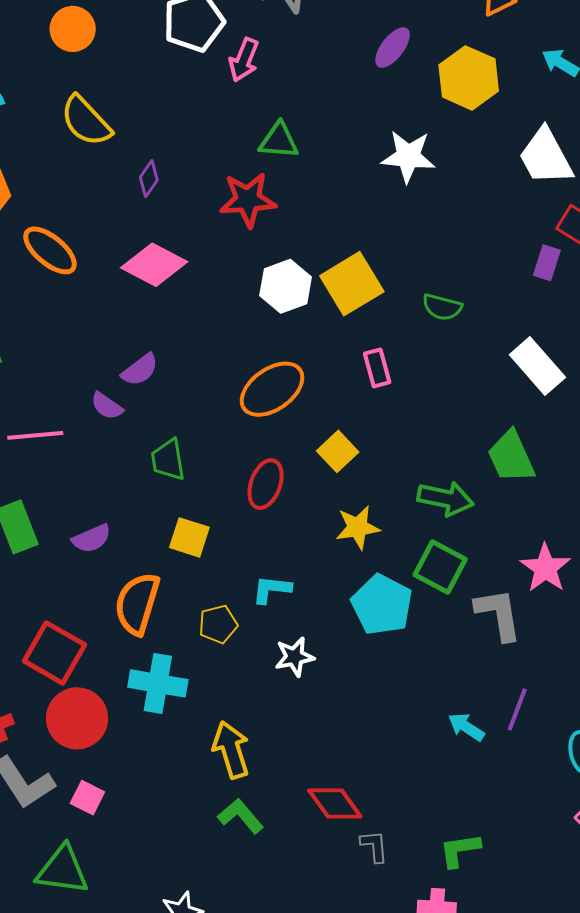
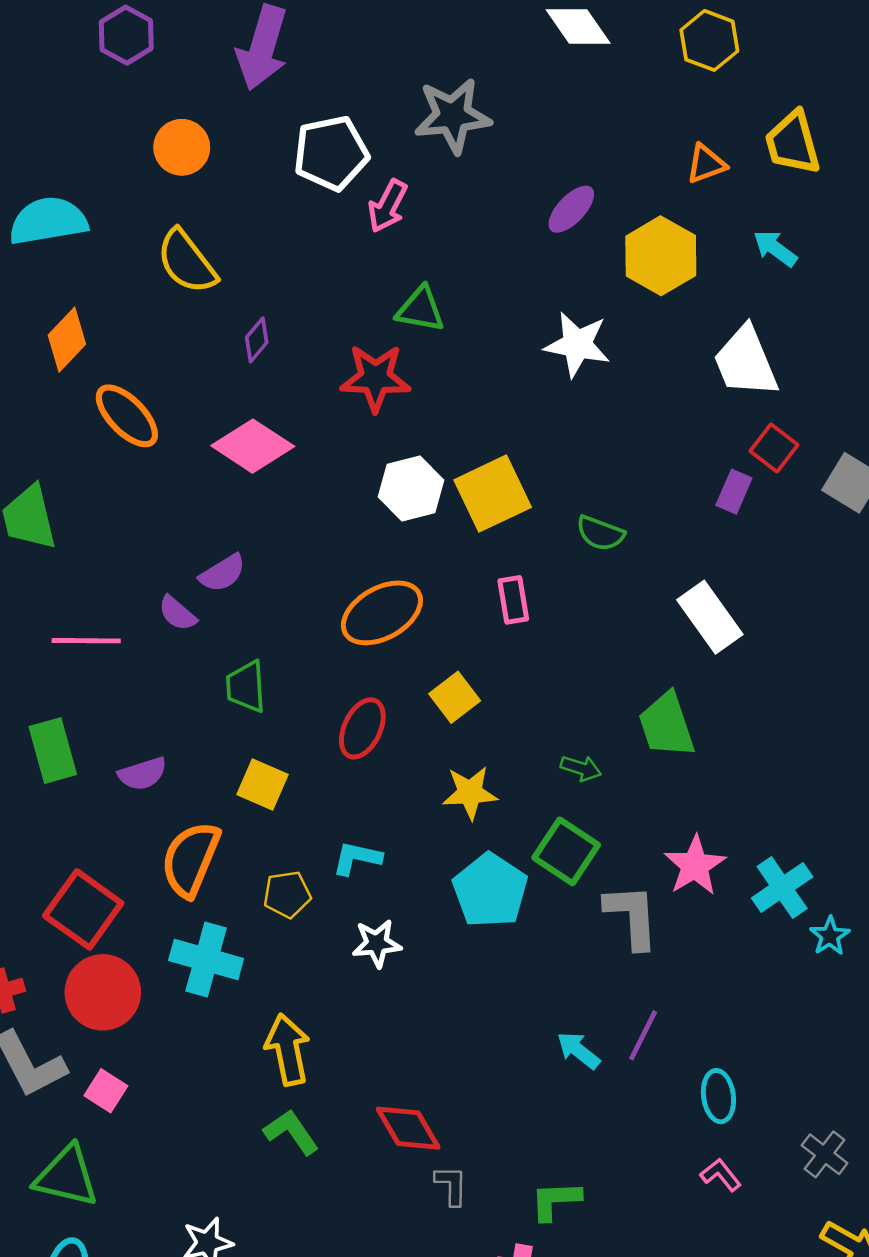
green arrow: (445, 499) -> (581, 768), size x0.6

